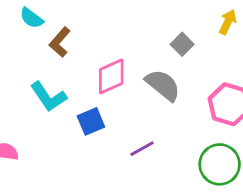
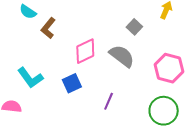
cyan L-shape: (48, 97) -> (30, 78), moved
purple line: (142, 149) -> (109, 101), turned -36

